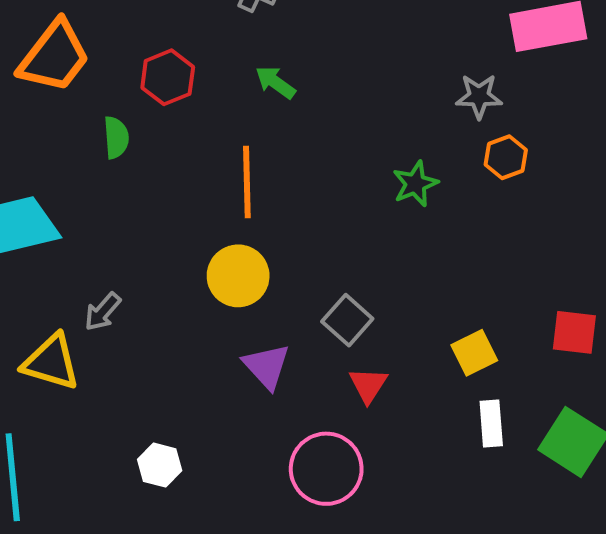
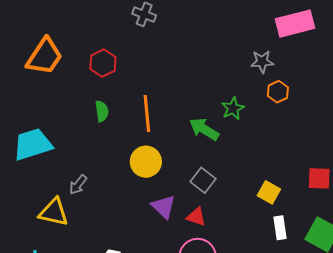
green arrow: (275, 82) -> (204, 129), moved, size x1.4
green semicircle: (116, 137) -> (102, 111), moved
yellow square: (474, 353) -> (269, 192), turned -30
red triangle: (368, 385) -> (196, 217), moved, turned -40

